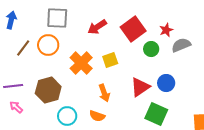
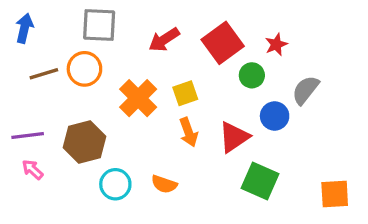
gray semicircle: (181, 45) -> (305, 90), moved, turned -30
brown line: (23, 48) -> (44, 74), turned 36
blue circle: (166, 83) -> (275, 116), moved
orange arrow: (104, 93) -> (188, 132), moved

